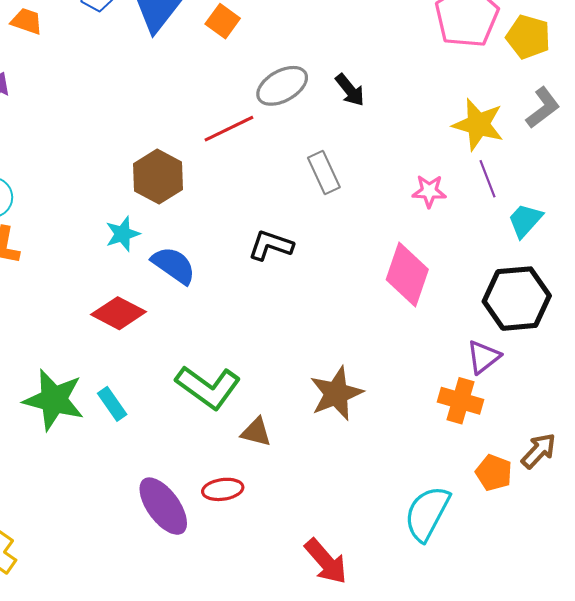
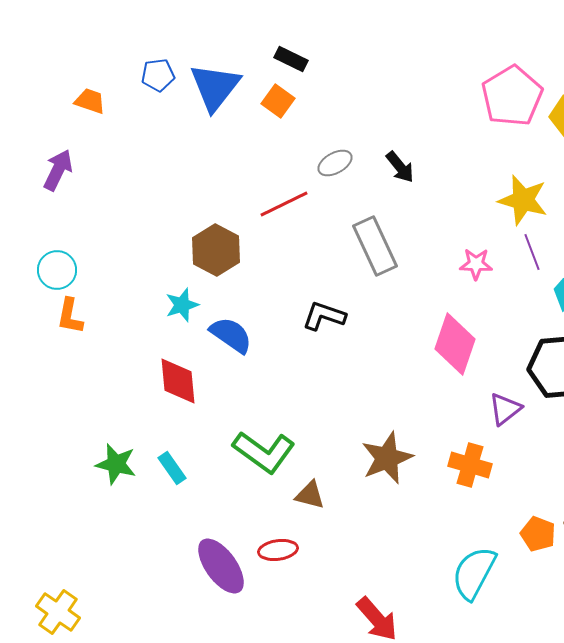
gray ellipse: (282, 86) -> (335, 163), size x0.7
gray rectangle: (324, 172) -> (375, 246), size x1.4
red diamond: (118, 313) -> (178, 381), turned 57
purple triangle: (483, 357) -> (505, 409), moved
green star: (54, 400) -> (116, 464), size x0.7
orange cross: (460, 401) -> (470, 465), moved

